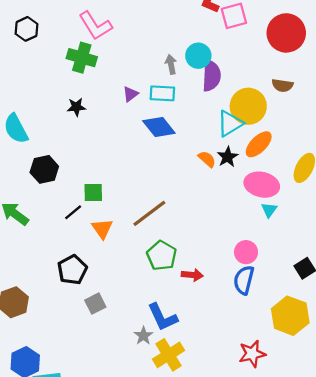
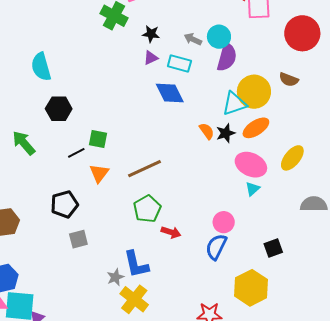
gray arrow: (171, 64) -> (193, 39), turned -66
black star: (76, 107) -> (151, 34), moved
yellow cross: (169, 355) -> (134, 299), turned -32

